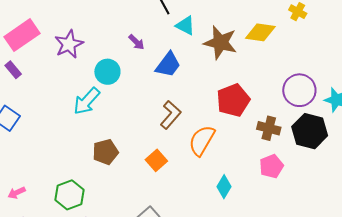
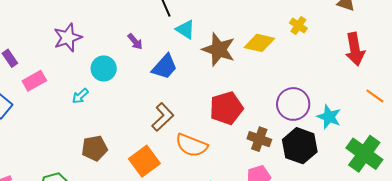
pink rectangle: (22, 35) -> (34, 81), moved, size x0.7
cyan arrow: (87, 101) -> (80, 96), size x0.6
orange semicircle: (202, 140) -> (192, 145), turned -104
orange square: (156, 160) -> (144, 161), size x1.4

